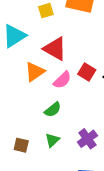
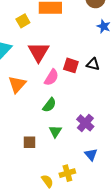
red triangle: (55, 49) -> (39, 52), turned 45
orange triangle: (35, 72) -> (17, 84), moved

